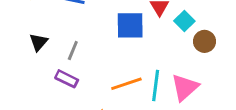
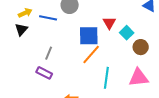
black triangle: (38, 42) -> (21, 29), moved
orange line: (126, 84) -> (91, 55), moved, turned -30
pink triangle: (185, 87) -> (139, 78), moved, turned 35

